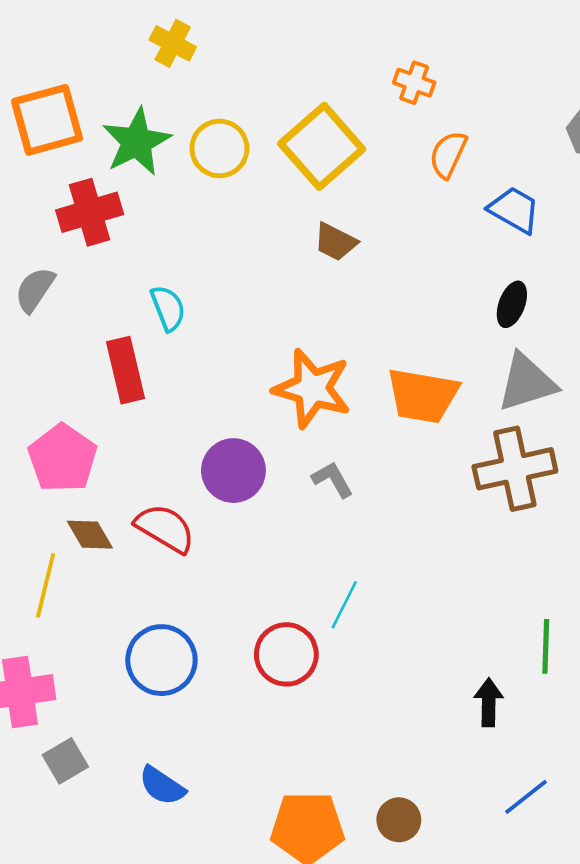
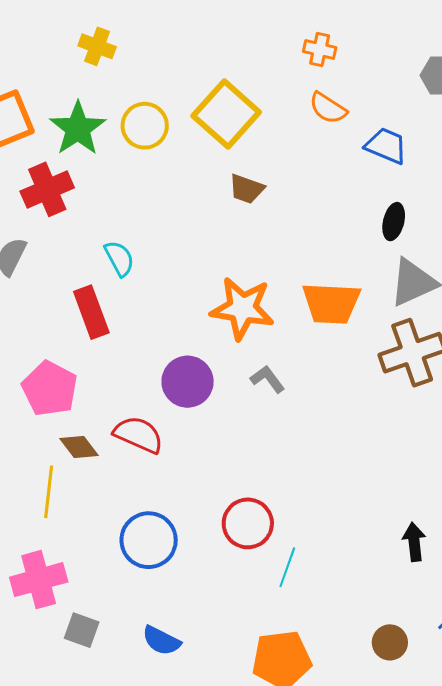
orange cross: (414, 83) -> (320, 50), moved
orange semicircle: (448, 155) -> (328, 108), turned -75
cyan line: (344, 605) -> (287, 567), moved
gray square: (65, 761) -> (82, 630), turned -33
brown circle: (399, 820) -> (390, 642), moved

